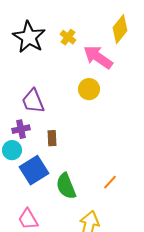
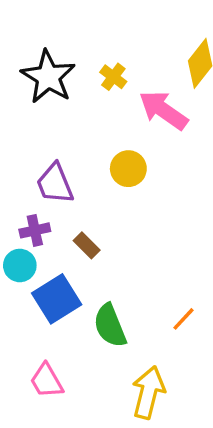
yellow circle: (89, 89) -> (128, 169), moved
brown rectangle: (52, 138) -> (87, 245), turned -42

